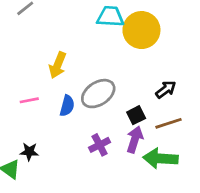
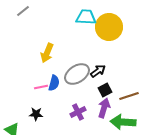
black arrow: (166, 89) -> (98, 71), moved
pink line: (29, 100) -> (41, 87), moved
black star: (29, 152) -> (36, 114), moved

